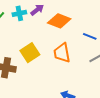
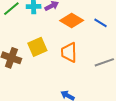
blue line: (90, 36) -> (100, 23), moved

